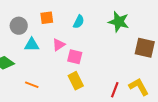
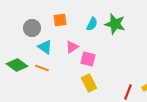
green star: (119, 22) -> (115, 24), moved
cyan triangle: (32, 45) -> (45, 47), turned 35
orange line: (32, 85) -> (42, 68), moved

